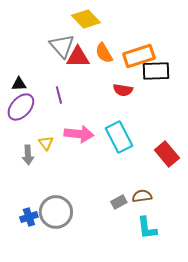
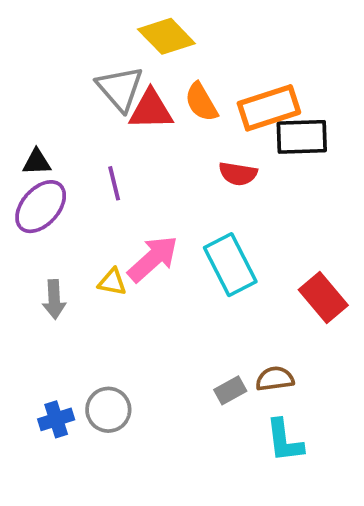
pink arrow: (79, 134) -> (153, 259), turned -48
yellow triangle: (46, 143) -> (112, 282), moved, turned -42
gray circle: (56, 212) -> (108, 410), size x0.7

